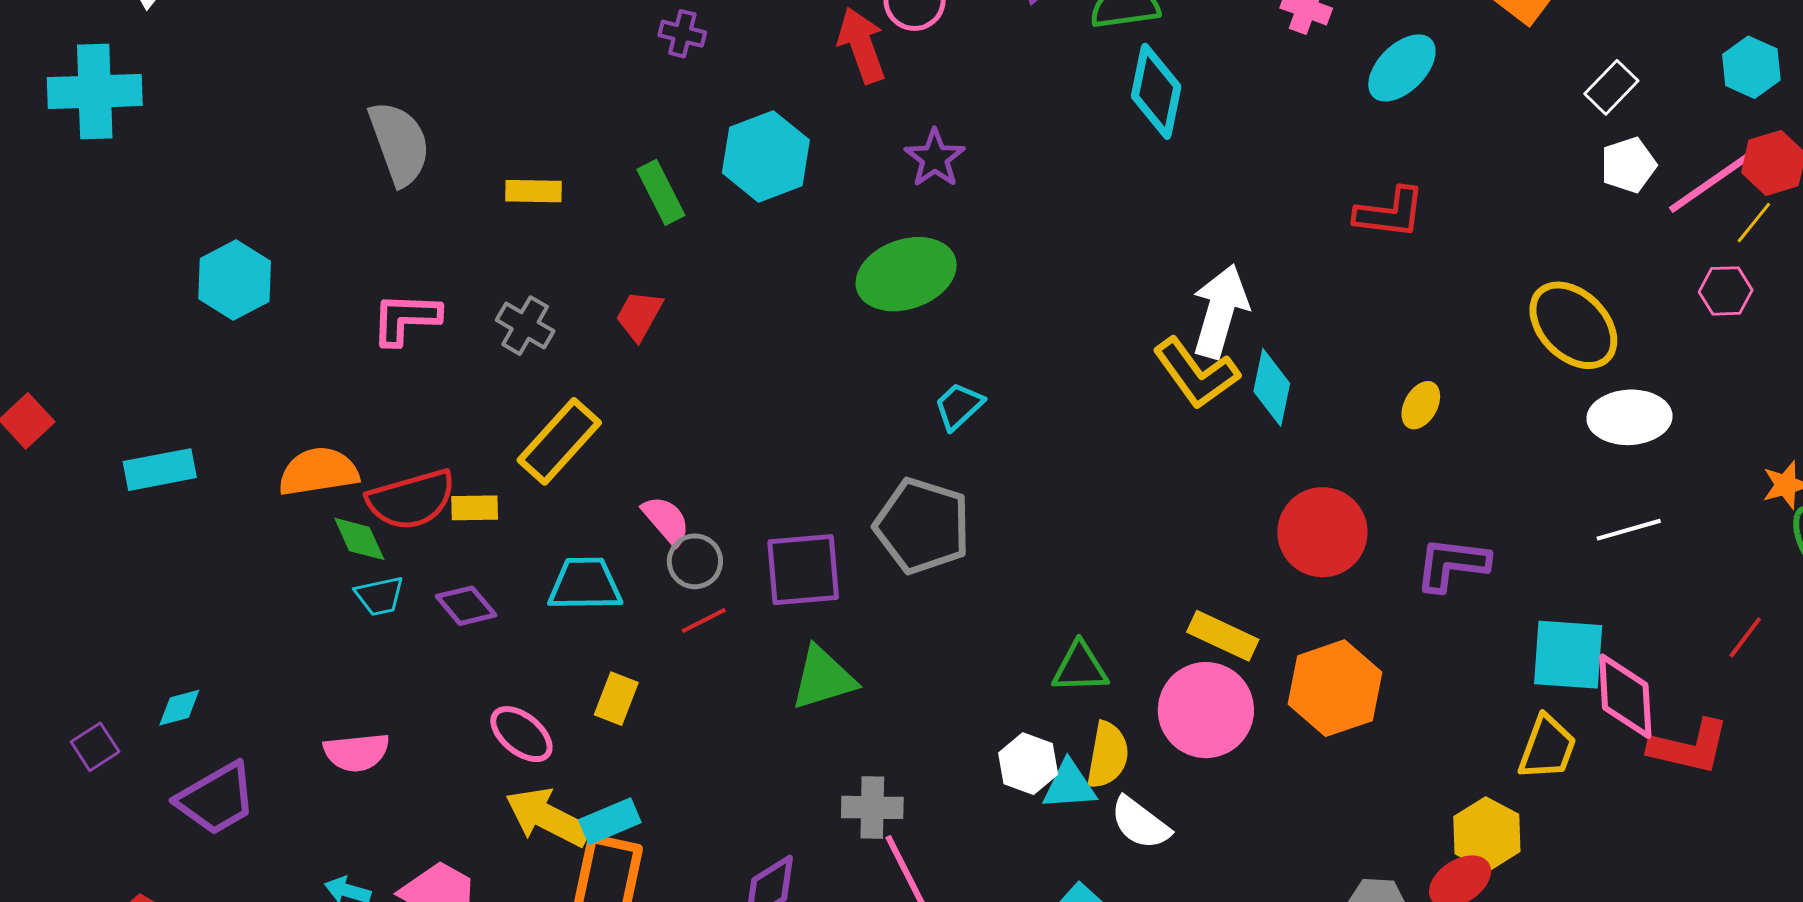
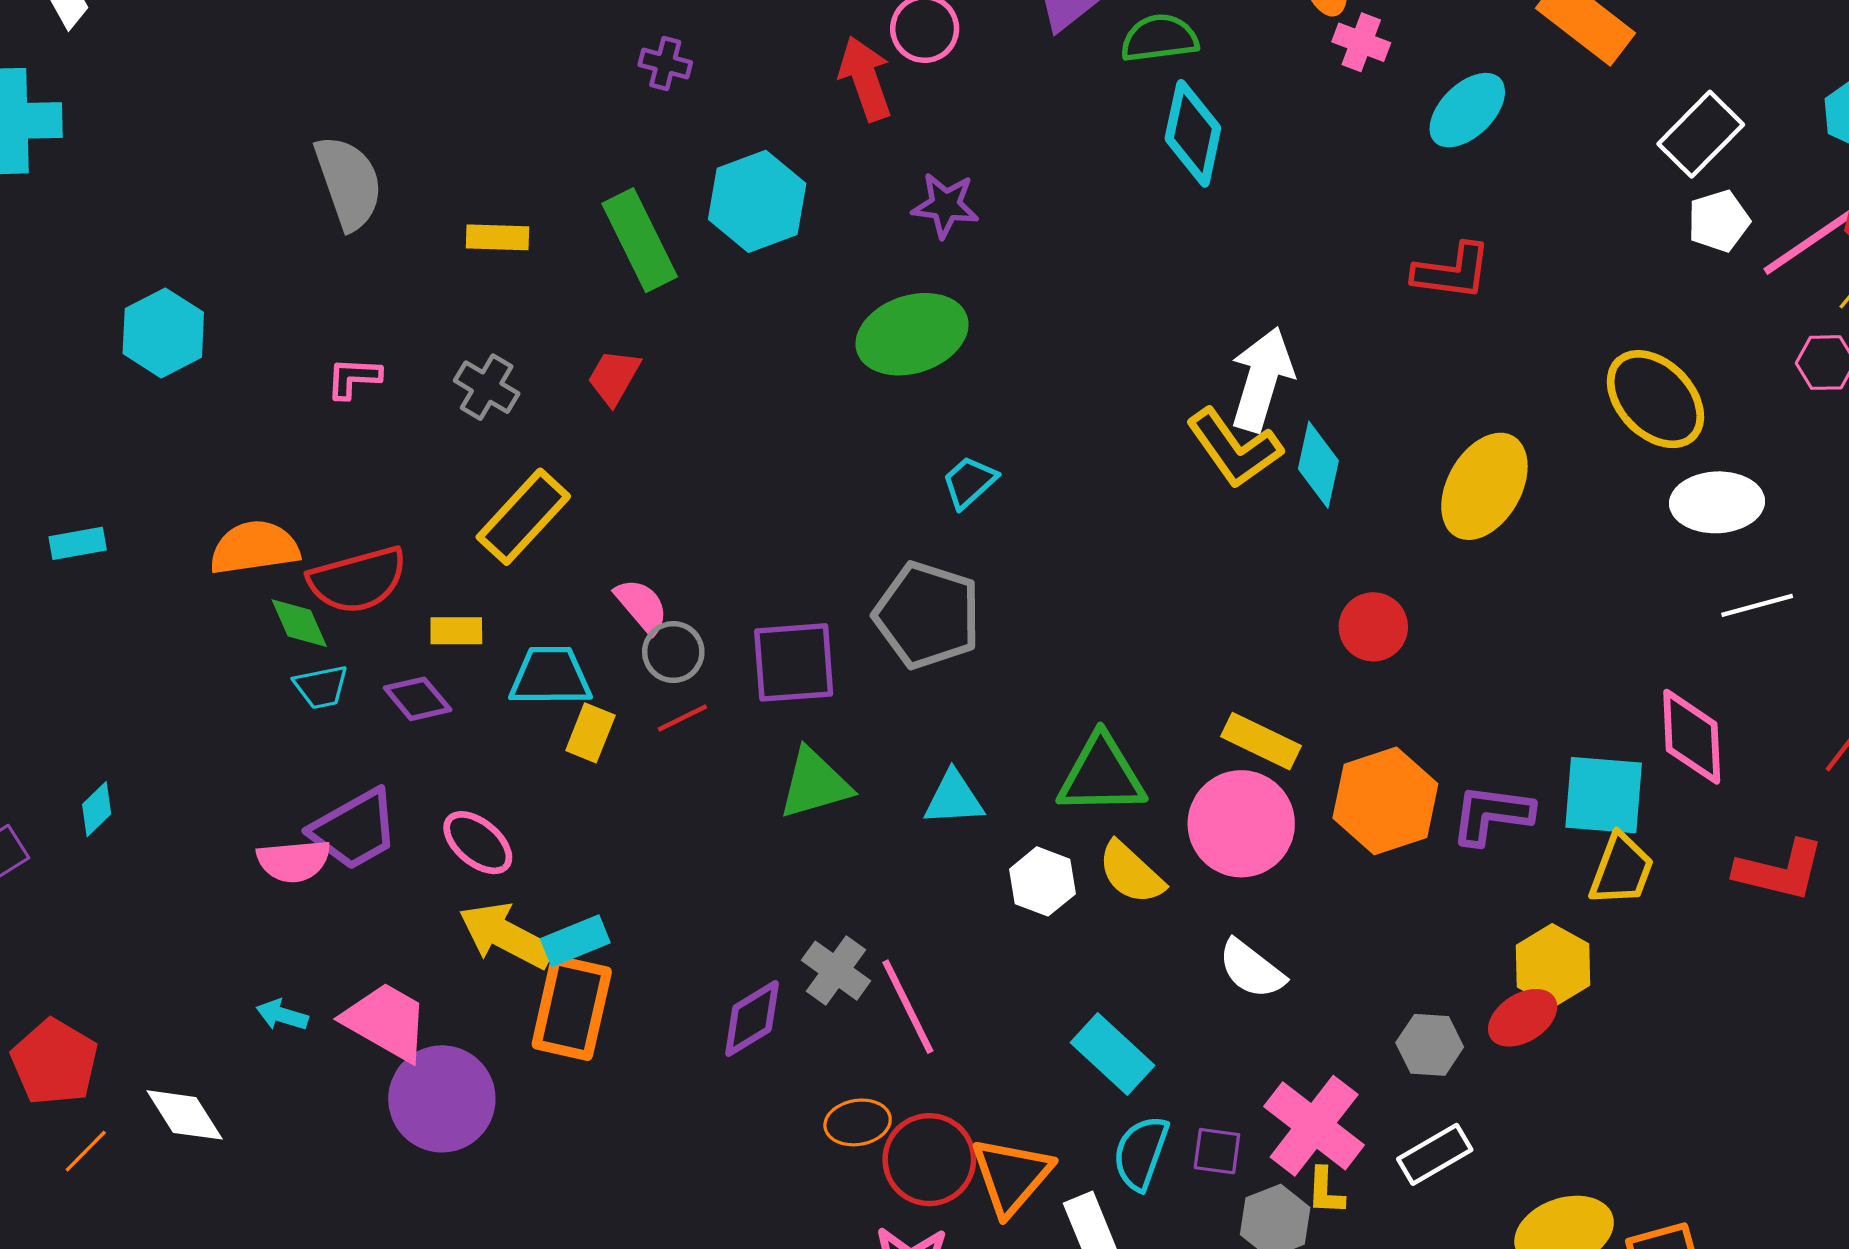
white rectangle: (1611, 87) -> (1701, 134), size x1.4
purple star: (935, 158) -> (945, 205), turned -30
green rectangle: (661, 192) -> (640, 240), size x1.4
pink L-shape: (406, 319) -> (354, 378), size x0.7
yellow ellipse: (1421, 405) -> (1484, 486), size x2.0
cyan rectangle: (160, 470) -> (78, 543), size x0.7
yellow rectangle: (475, 508) -> (456, 631), moved
white line: (1629, 530) -> (1757, 605), moved
red circle: (1322, 532) -> (1373, 627), size x0.7
purple L-shape: (1452, 564) -> (1492, 815), moved
cyan square: (1568, 655) -> (1604, 795), moved
green triangle: (1080, 668) -> (1101, 775), size x1.4
pink diamond: (1625, 696) -> (1692, 737), moved
yellow rectangle: (616, 699) -> (590, 733), moved
cyan diamond: (179, 708) -> (97, 809), turned -30
yellow semicircle: (1108, 755) -> (1131, 873), turned 122
cyan triangle: (1069, 785) -> (954, 798), moved
purple trapezoid: (216, 799) -> (354, 829), moved
gray cross: (872, 807) -> (836, 971), moved, turned 34
white semicircle: (1140, 823) -> (1251, 969), moved

